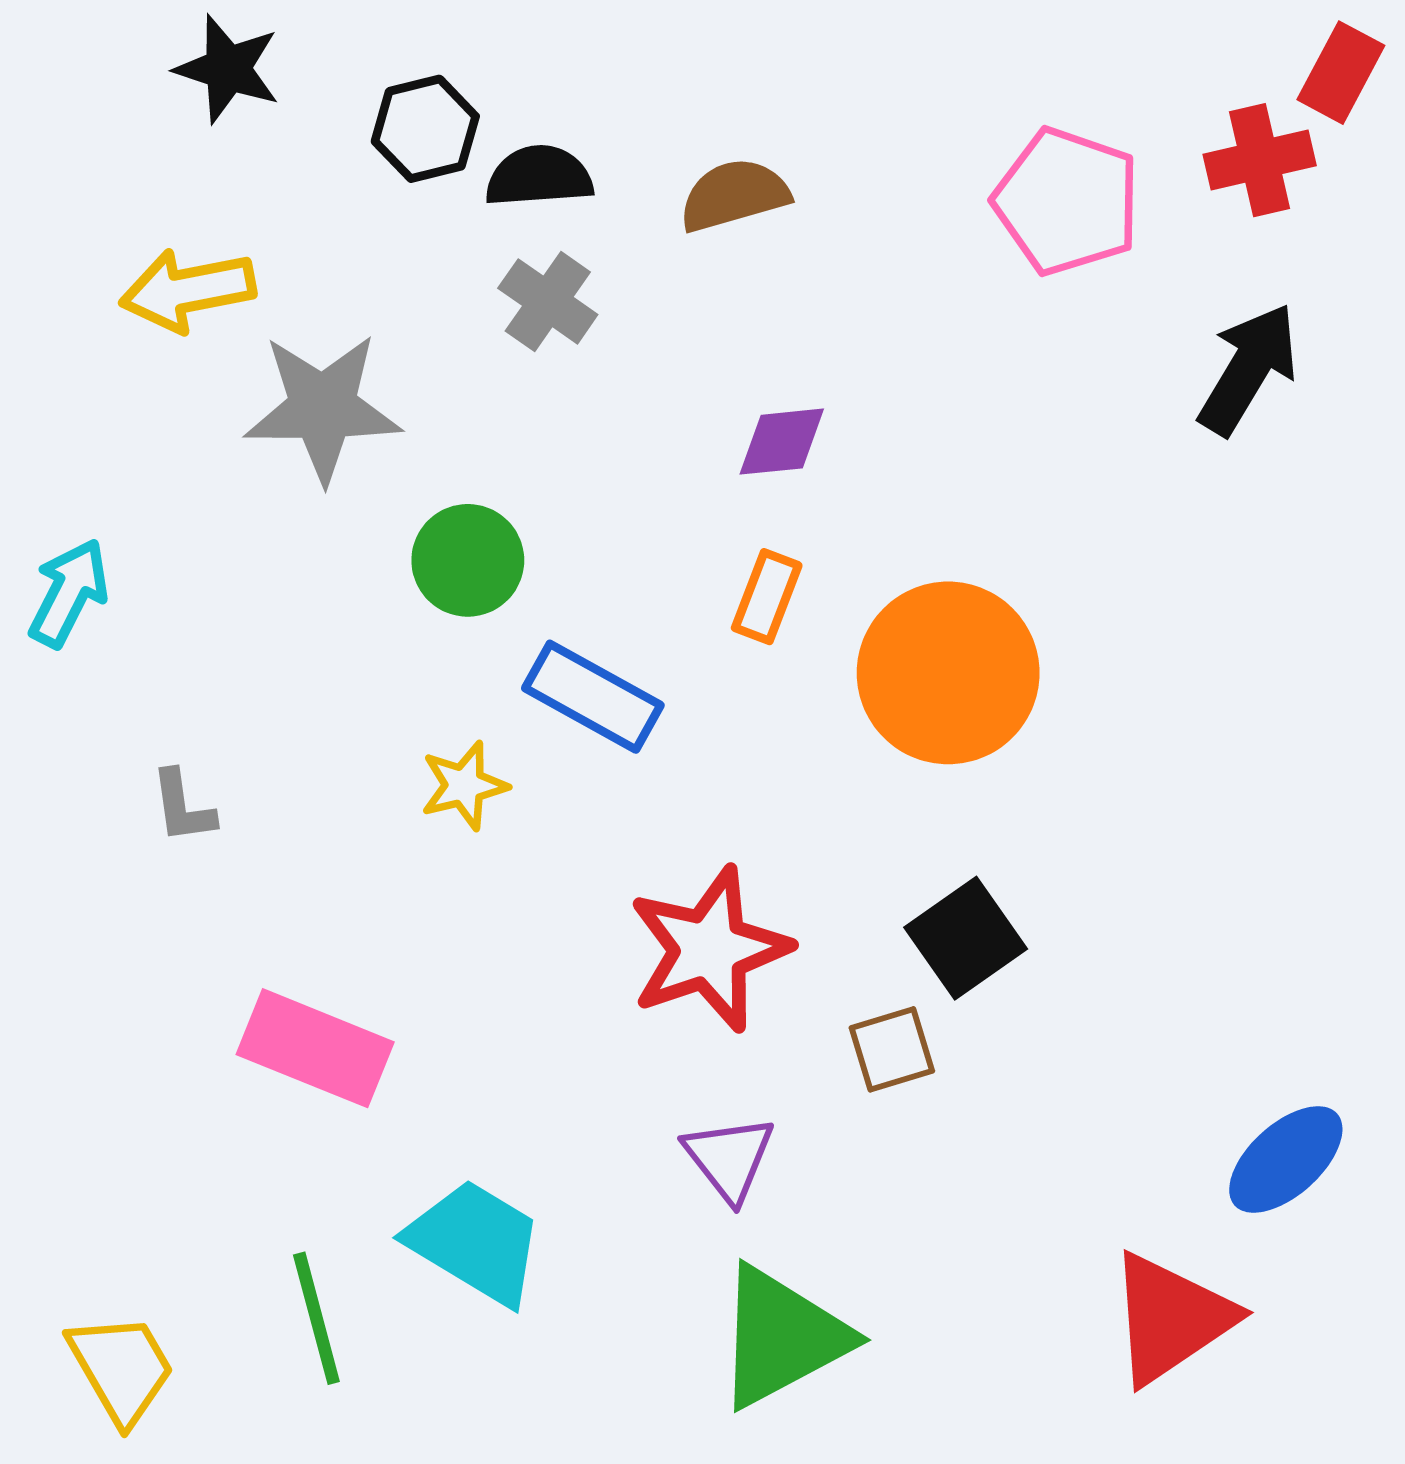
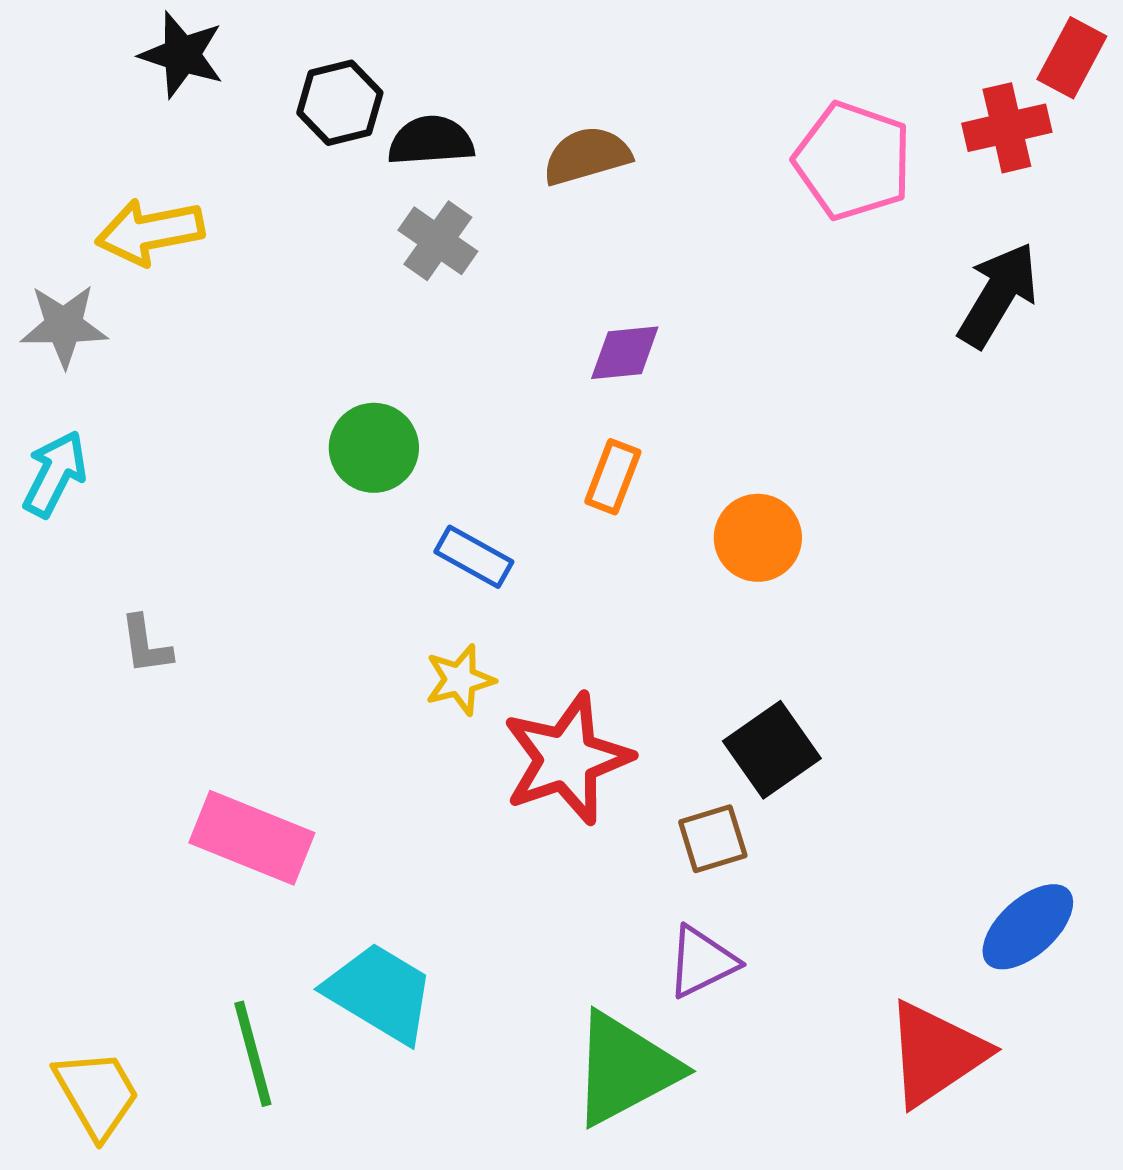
gray star: (323, 408) -> (64, 326), moved, size x0.7
orange circle: (948, 673) -> (758, 538), size x0.6
blue rectangle: (593, 697) -> (474, 557), size x0.7
yellow star: (464, 785) -> (460, 680), moved
purple triangle: (729, 1158) -> (702, 962), moved, turned 42

